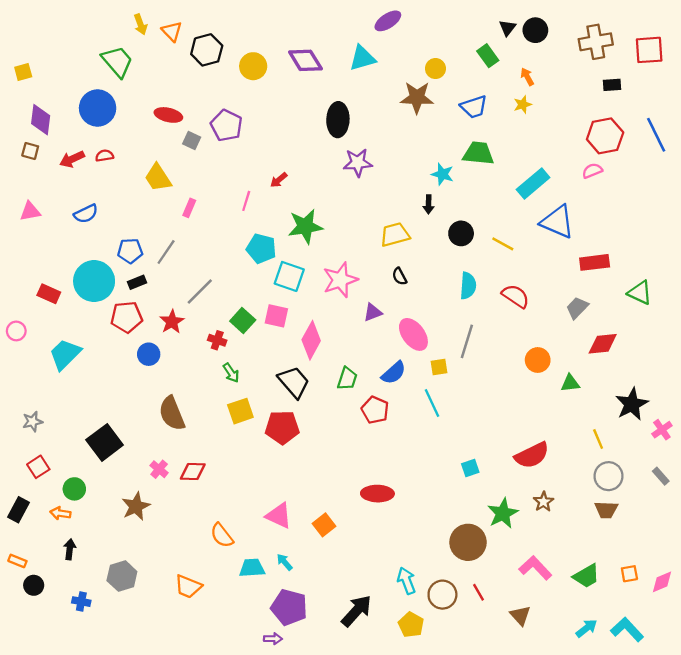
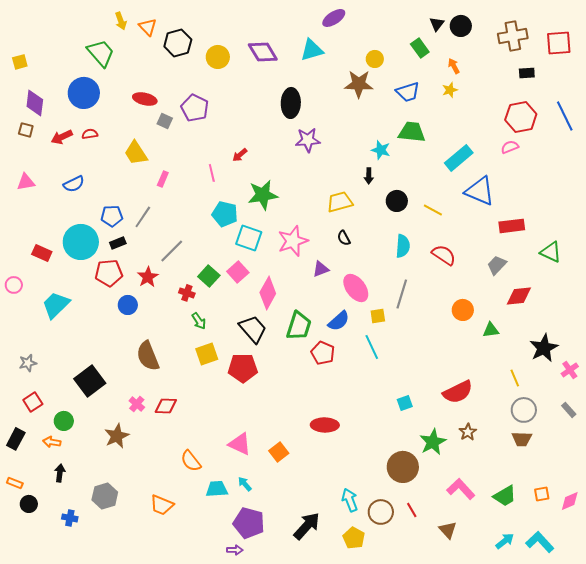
pink line: (246, 201) -> (212, 173), turned -30
pink square: (276, 316) -> (238, 272), turned 35
green trapezoid: (347, 379) -> (299, 326), size x1.4

